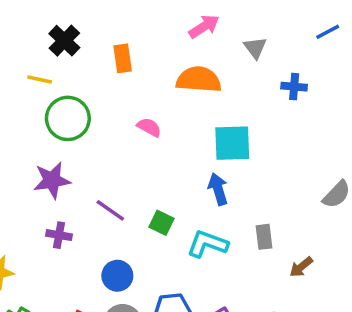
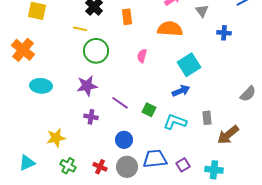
pink semicircle: (149, 127) -> (142, 56), turned -104
cyan square: (232, 143) -> (189, 65), turned -30
blue arrow: (218, 189) -> (181, 91), turned 84
brown arrow: (301, 267) -> (228, 135), size x1.6

